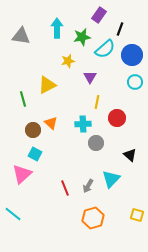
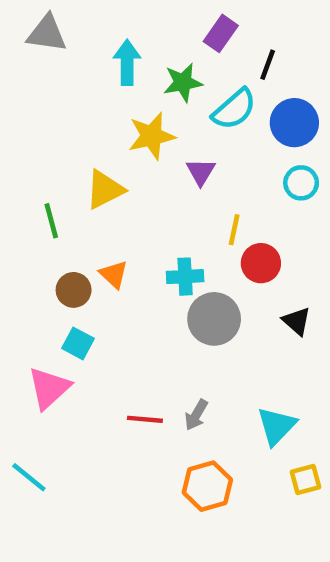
gray triangle: (21, 36) -> (47, 33), moved
yellow star: (68, 61) -> (152, 136), size x1.5
yellow line: (97, 102) -> (234, 230), moved
gray circle: (96, 143) -> (214, 319), size x1.5
black triangle: (130, 155) -> (297, 321), moved
cyan triangle: (111, 179) -> (277, 426), moved
red line: (65, 188) -> (145, 419), turned -63
yellow square: (137, 215) -> (306, 479), turned -32

